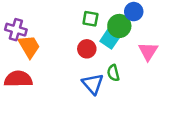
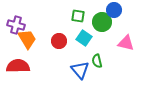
cyan square: (110, 39) -> (84, 38), moved
red circle: (87, 49) -> (59, 41), moved
pink triangle: (148, 51) -> (126, 43), turned -48

